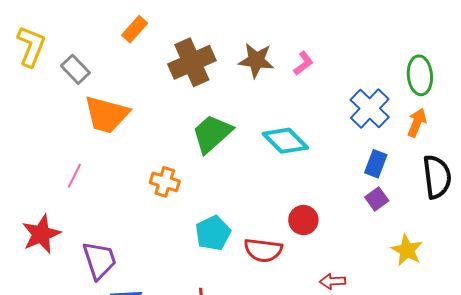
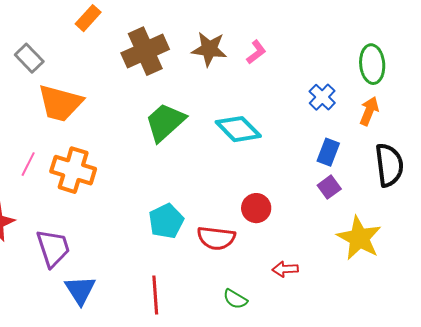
blue cross: (370, 109) -> (322, 97), size x0.7
orange cross: (165, 182) -> (73, 170), moved, size x1.5
yellow star: (407, 250) -> (359, 238), size x1.4

